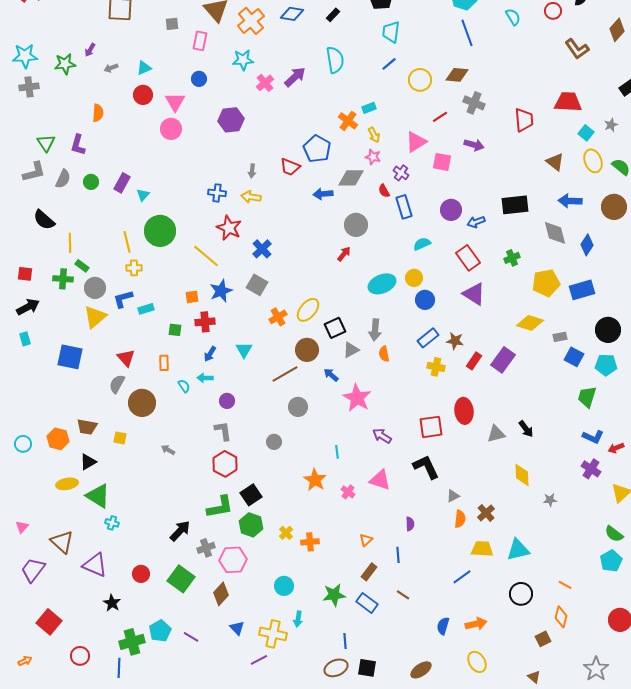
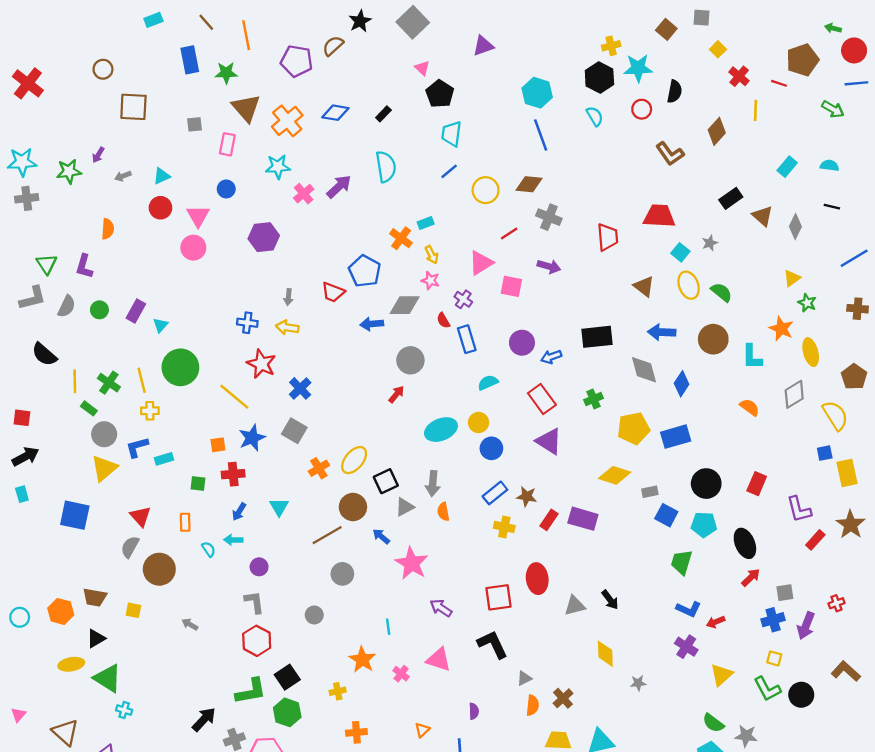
green cross: (63, 279) -> (109, 383), moved, turned 30
purple rectangle: (503, 360) -> (583, 519), turned 70
yellow cross: (286, 533) -> (338, 691), moved, turned 32

